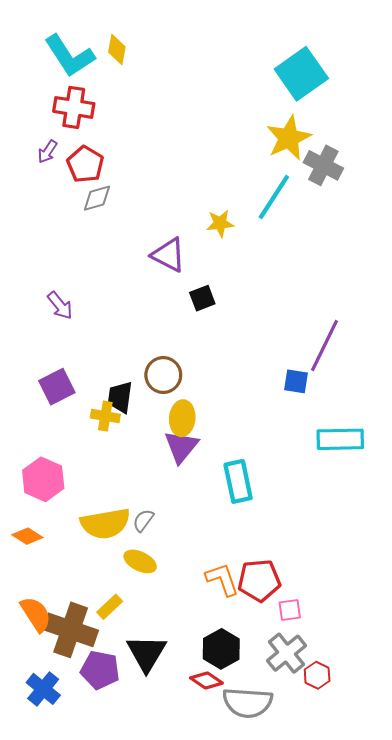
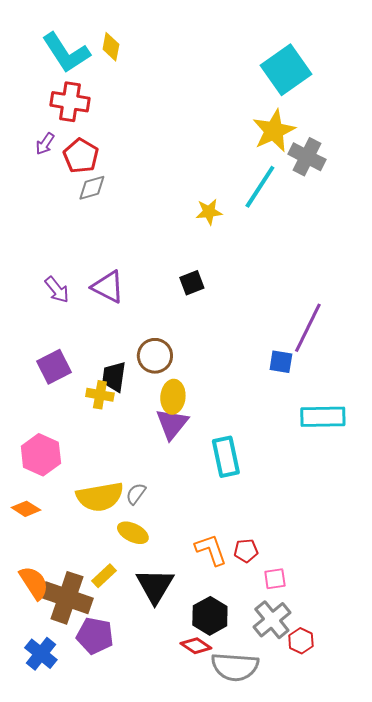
purple triangle: (169, 255) -> (108, 287), moved
red pentagon: (259, 580) -> (246, 551), size x0.6
black triangle: (146, 653) -> (155, 586), moved

